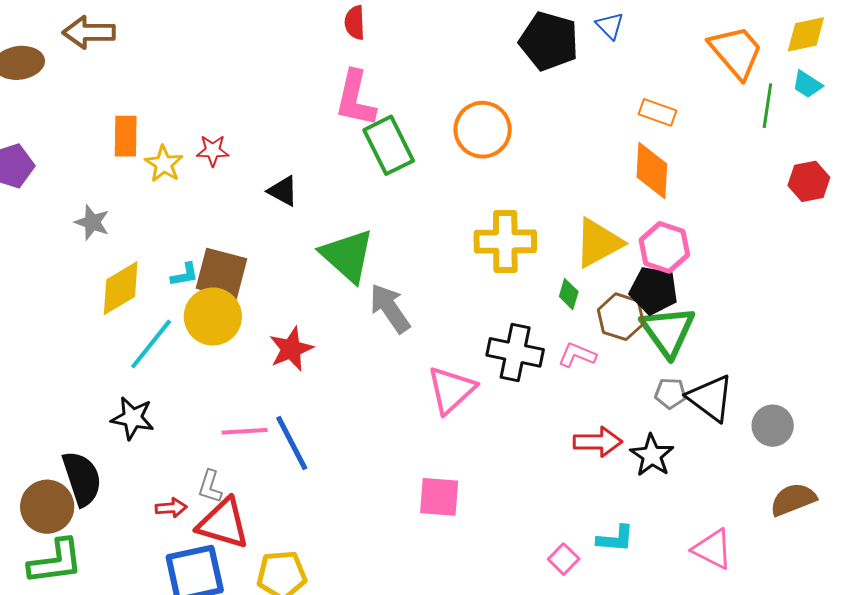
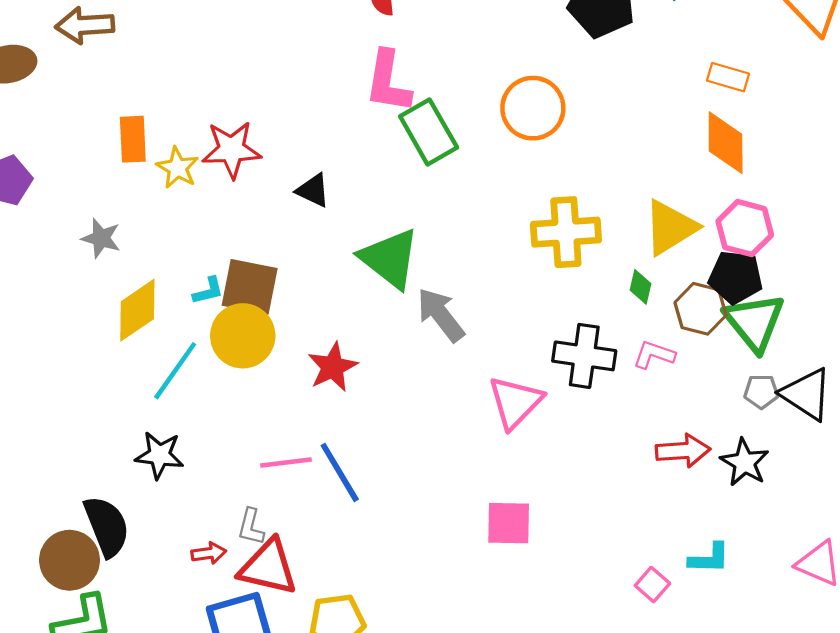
red star: (213, 151) -> (231, 150), size x1.6

